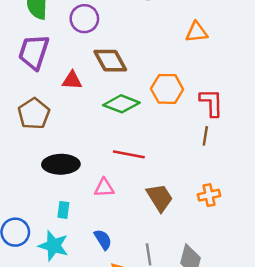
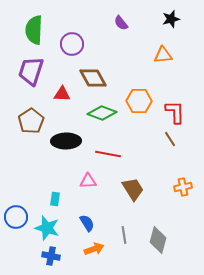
brown line: (205, 136) -> (170, 139), turned -42
black ellipse: (61, 164) -> (66, 141), moved
orange cross: (209, 195) -> (183, 187), moved

